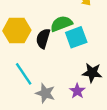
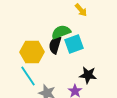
yellow hexagon: (17, 31) -> (32, 52), moved
black semicircle: (43, 38) -> (55, 45), moved

